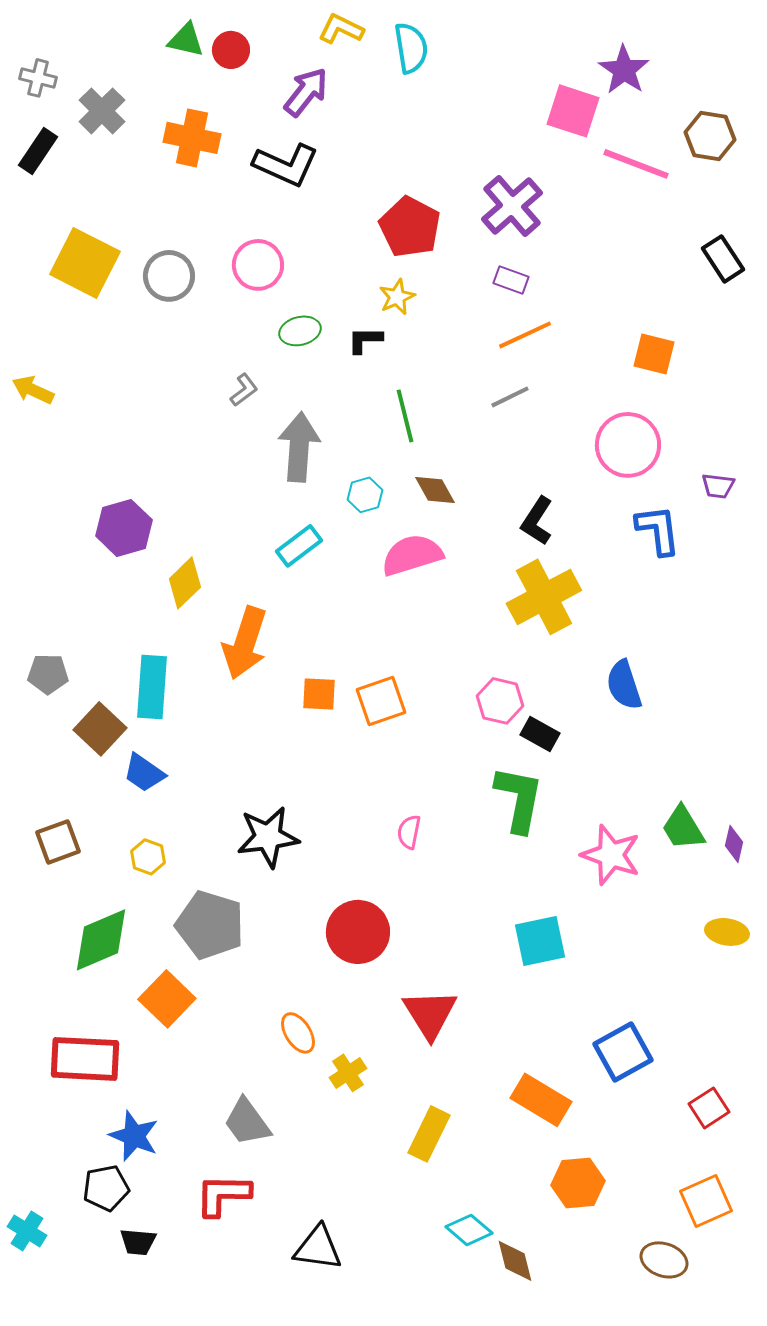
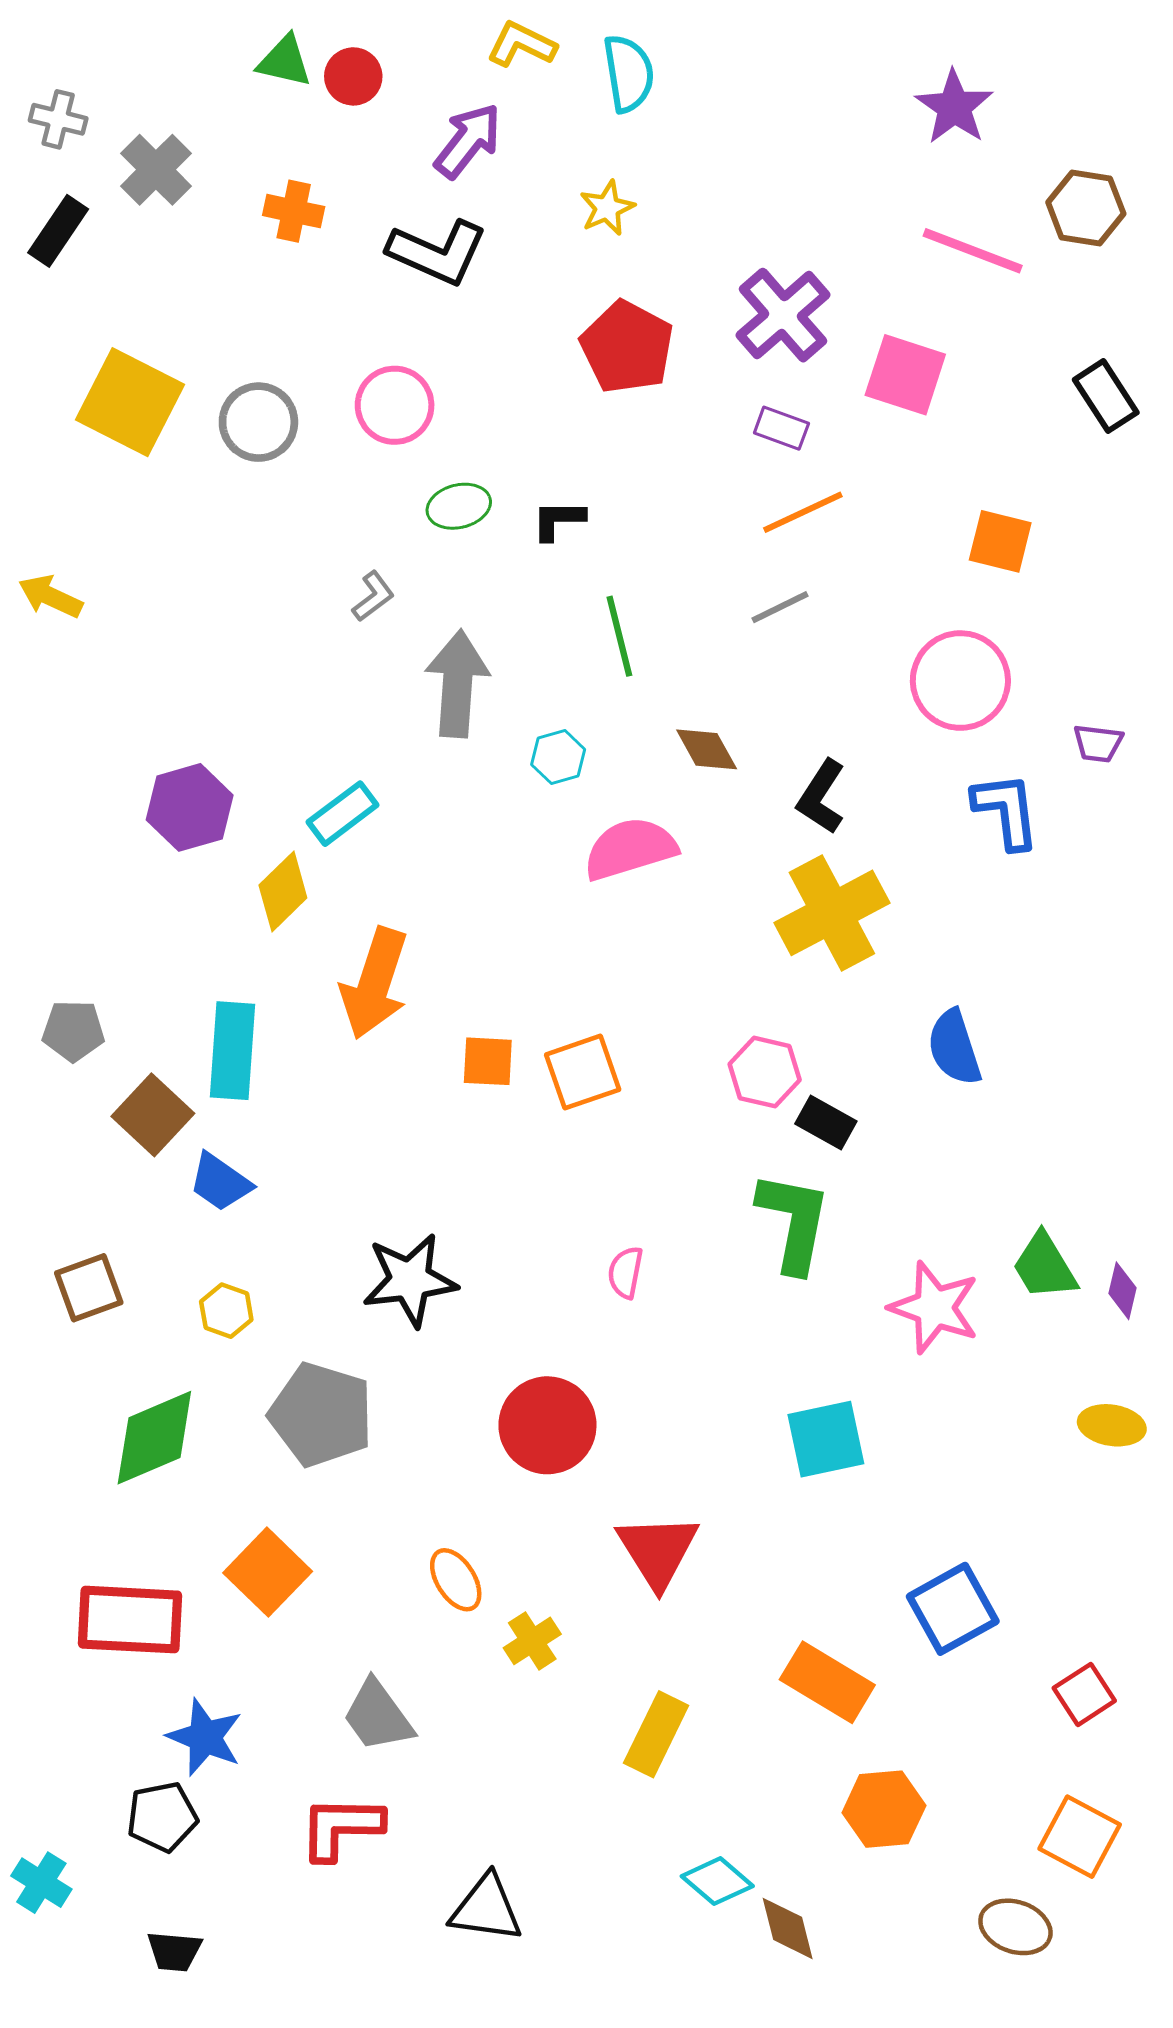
pink square: (573, 111) -> (905, 375), moved
orange cross: (192, 138) -> (294, 211), size x0.7
yellow star: (397, 297) -> (607, 208), moved
brown diamond: (435, 490) -> (707, 749), moved
cyan rectangle: (299, 546) -> (343, 814), moved
orange square: (167, 999) -> (268, 1572), moved
orange square: (706, 1201) -> (1080, 1837), turned -38
black trapezoid: (138, 1242) -> (174, 1951), moved

